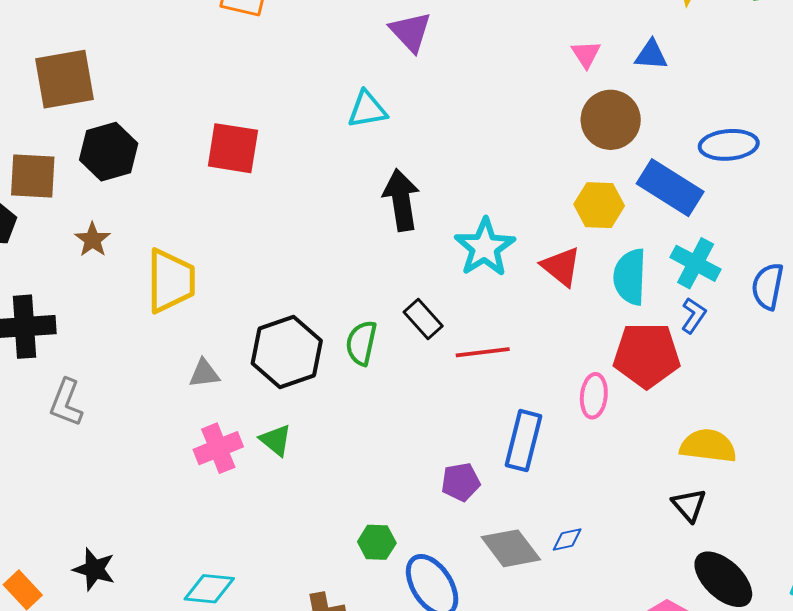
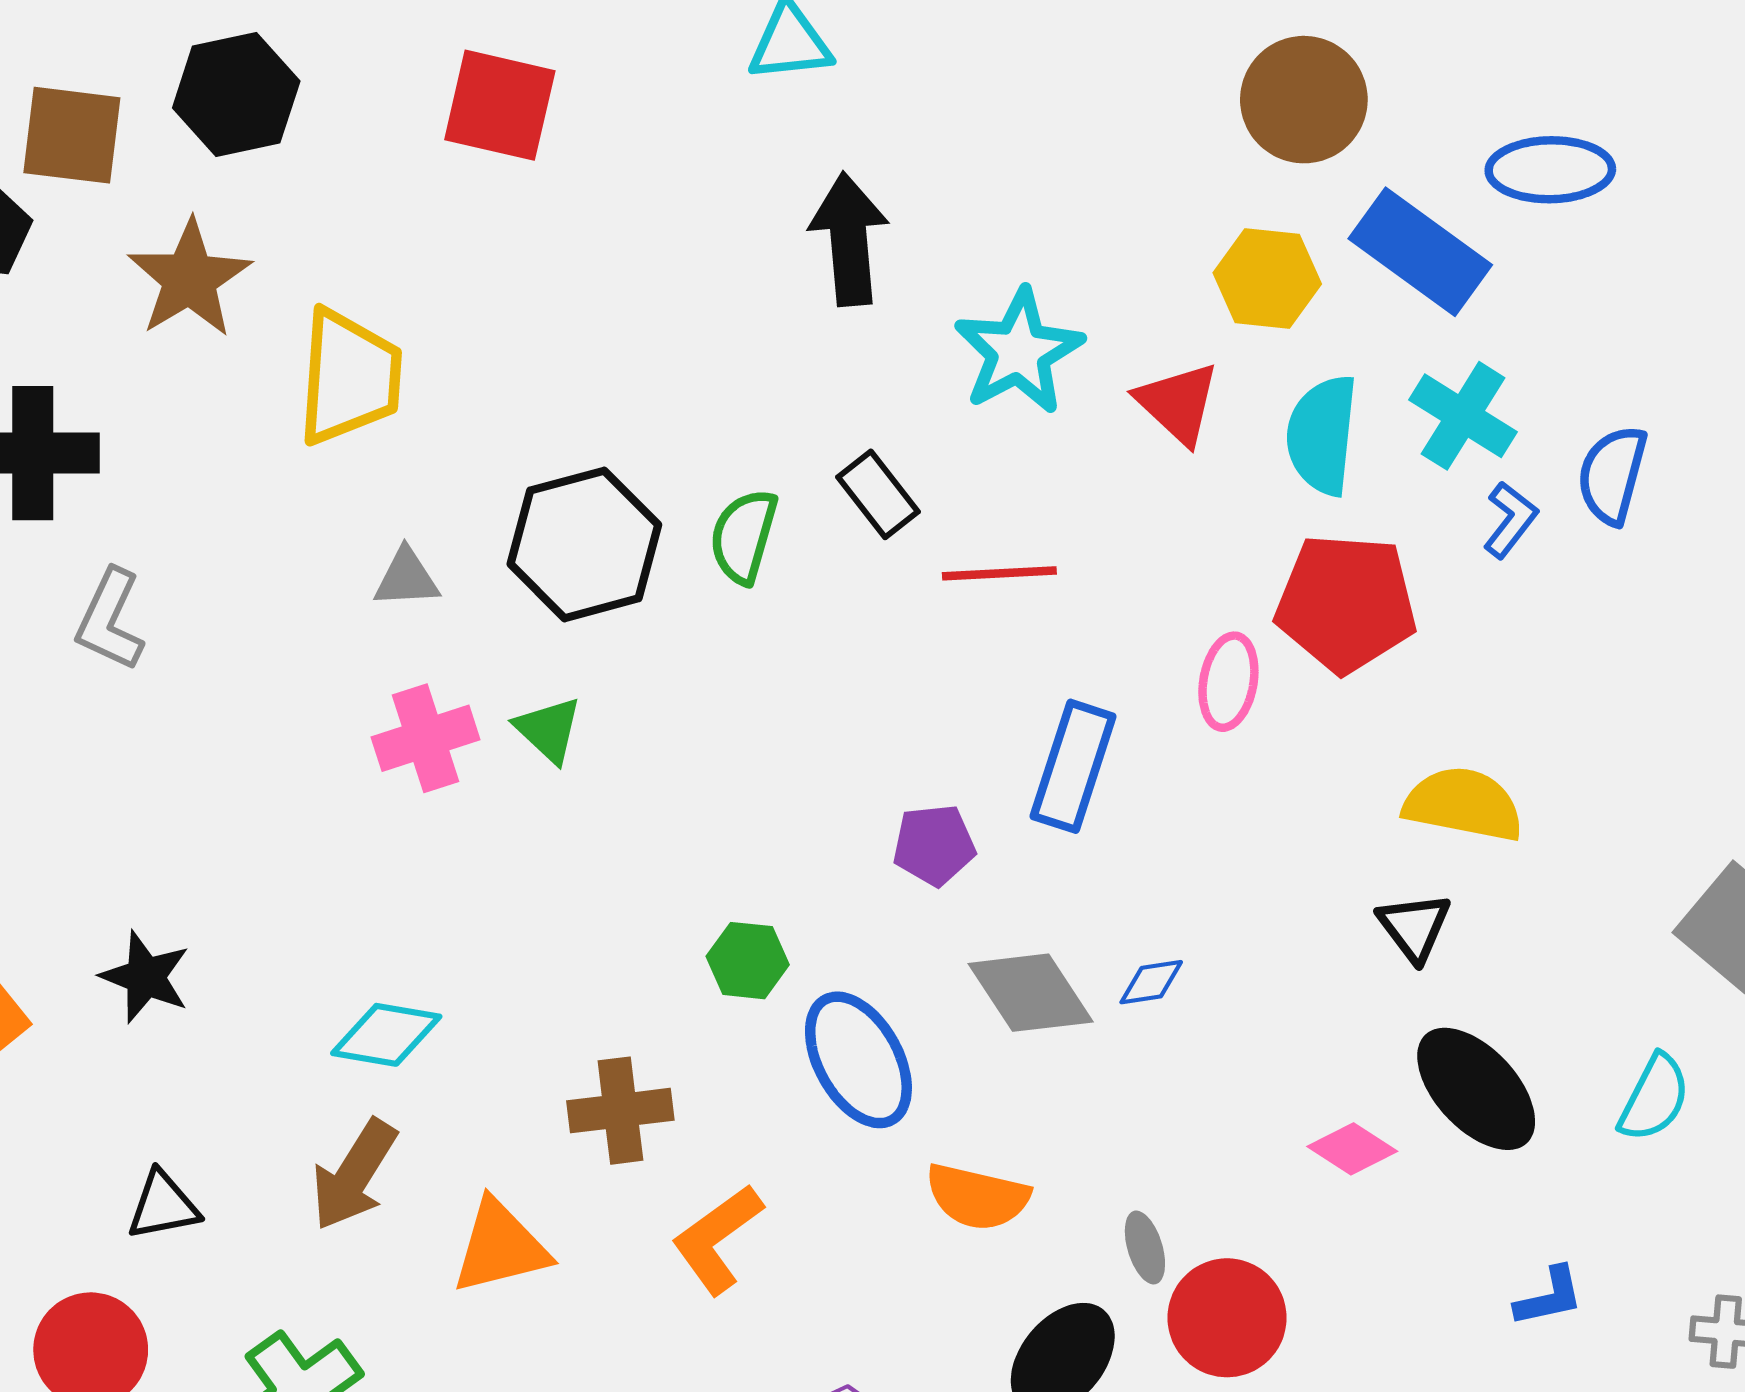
brown star: (93, 240) -> (189, 279), size x1.6
blue L-shape: (694, 315) -> (1510, 520), moved

